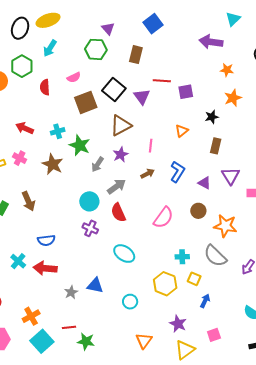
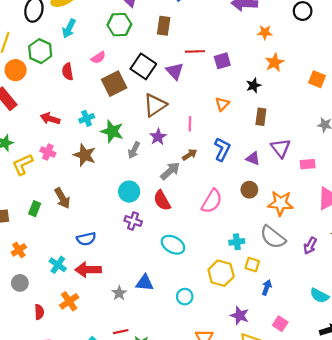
gray arrow: (116, 187) -> (170, 171), moved
orange cross: (31, 316) -> (69, 301), moved
pink square: (214, 335) -> (280, 324), turned -32

